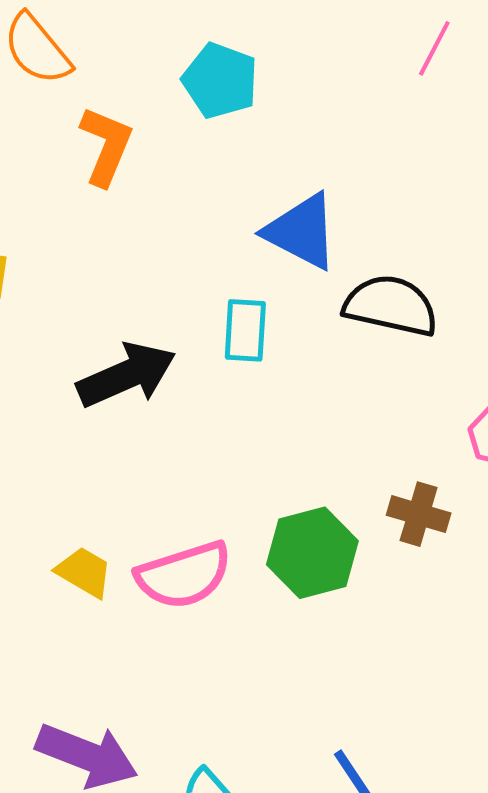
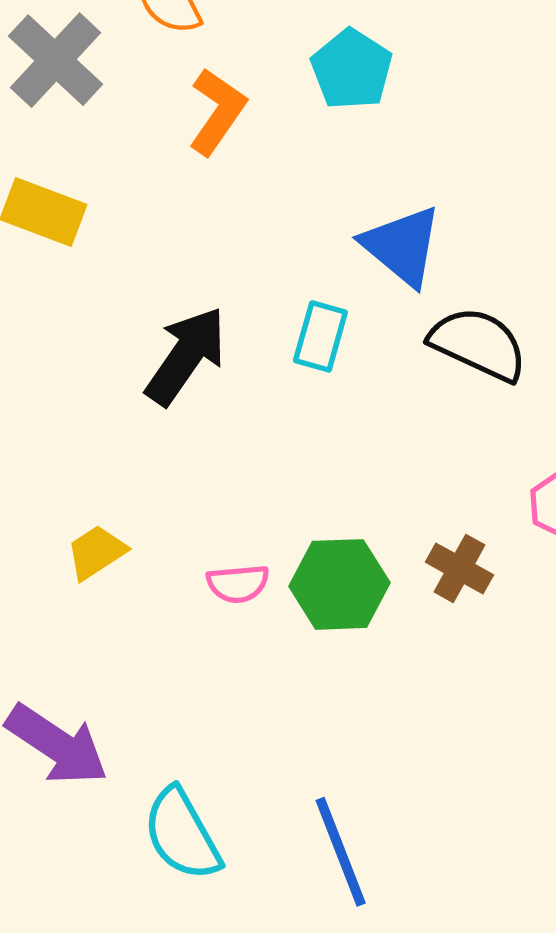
black arrow: (127, 375) -> (186, 356), turned -44
yellow trapezoid: (84, 572) -> (96, 552), turned -76
pink semicircle: (184, 575) -> (238, 584), moved, size x0.6

